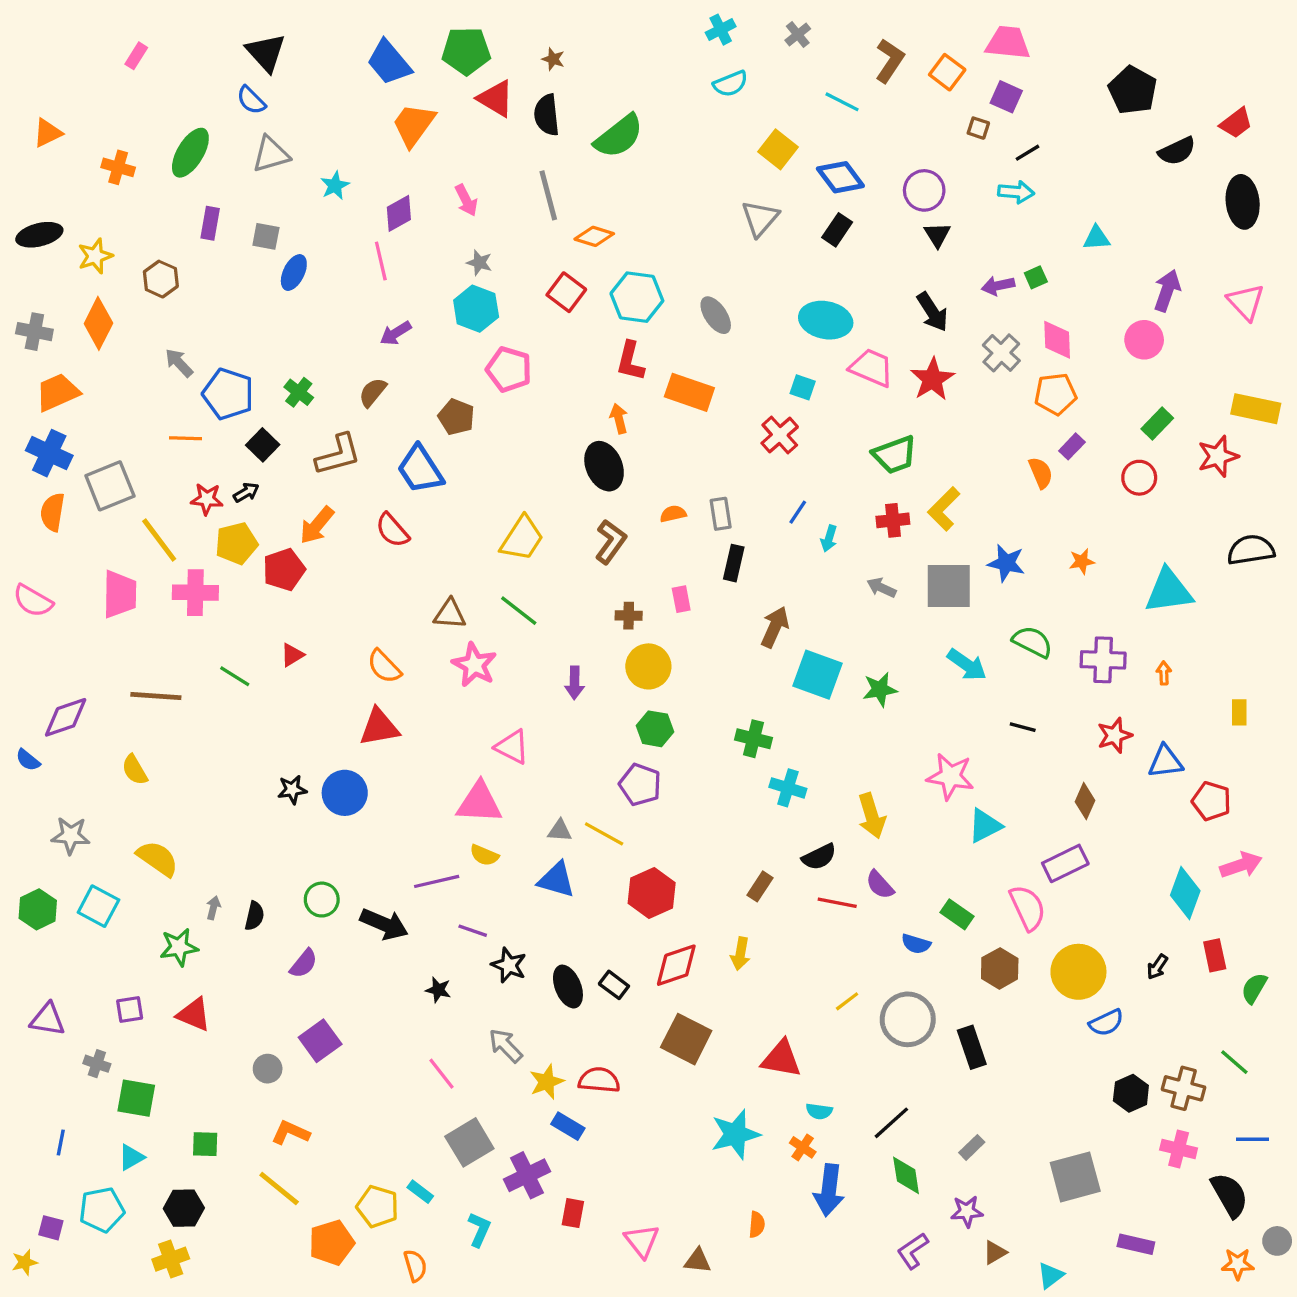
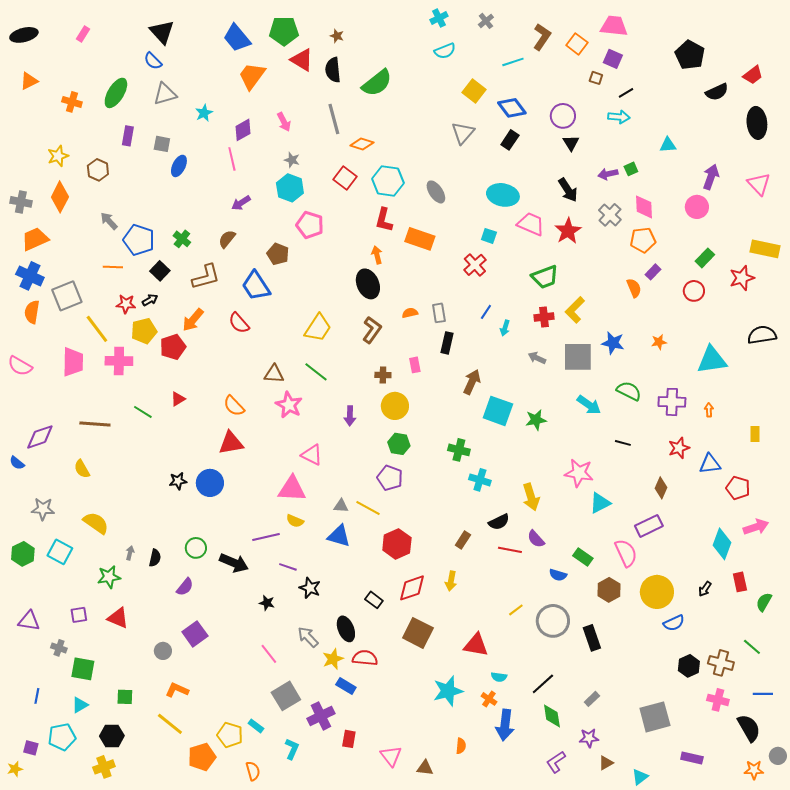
cyan line: (842, 102) -> (513, 62), turned -45
black ellipse: (39, 235) -> (24, 35), moved
black ellipse: (568, 987) -> (346, 629), moved

